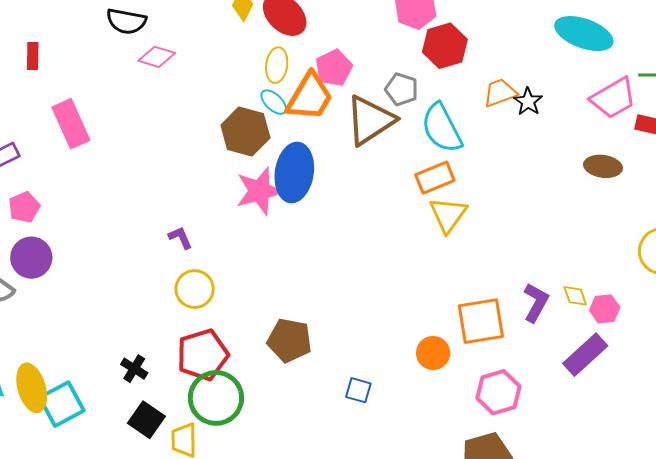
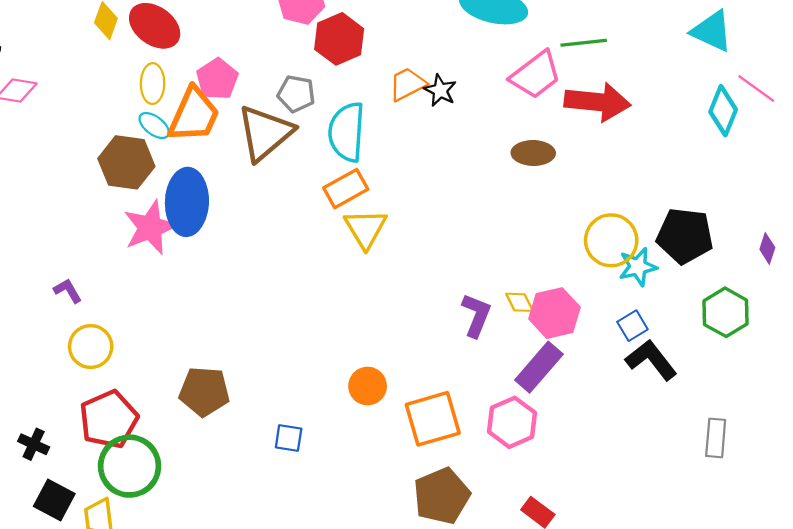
cyan semicircle: (442, 128) -> (347, 132), turned 38
pink hexagon: (605, 309) -> (554, 313), size x1.5
orange square: (481, 321) -> (433, 419), moved
pink hexagon: (498, 392) -> (512, 422), moved

